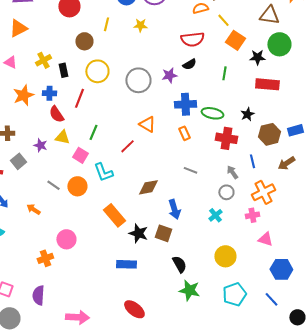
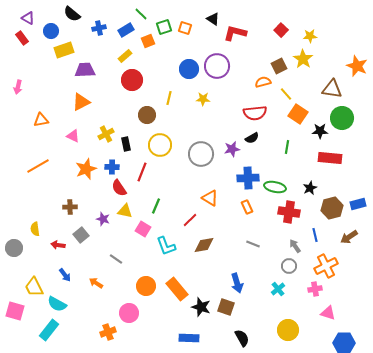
orange circle: (77, 186) -> (146, 286), moved
brown diamond: (148, 187) -> (204, 245), moved

